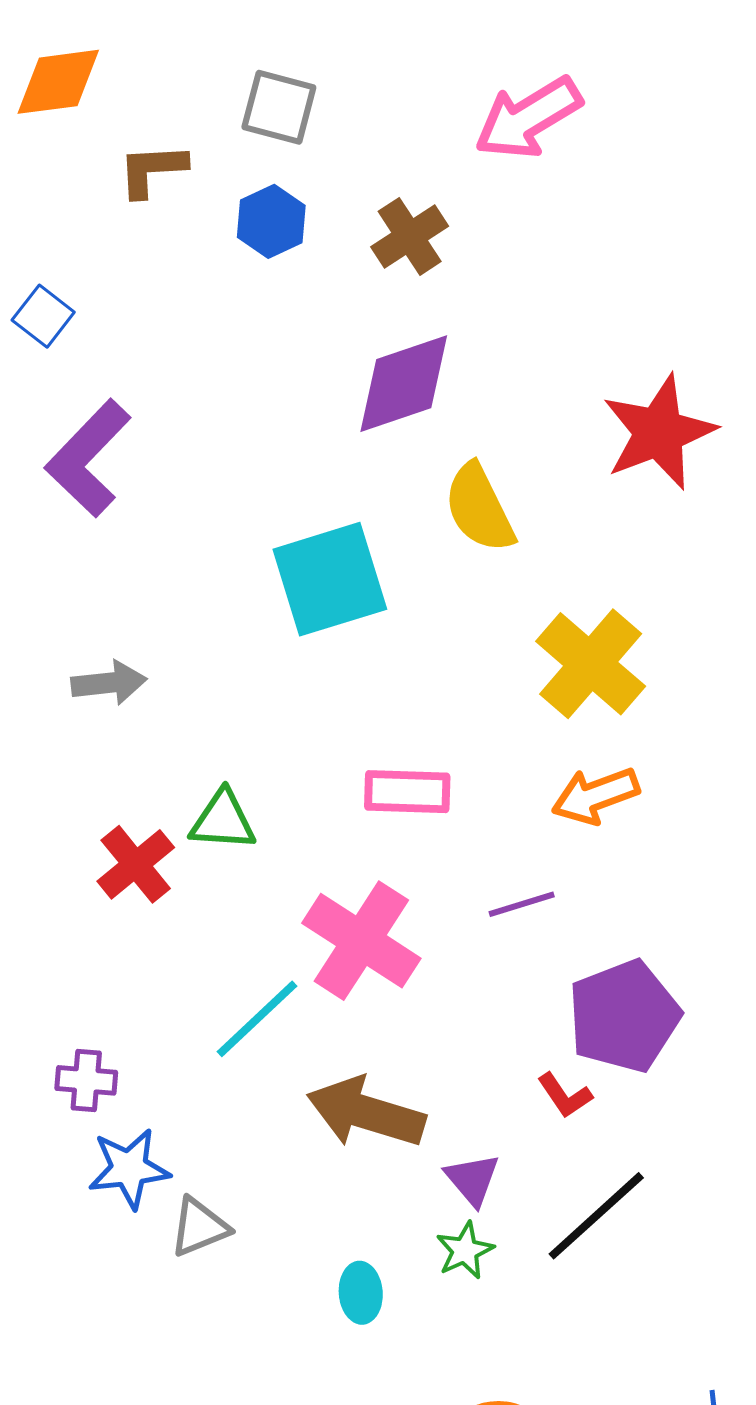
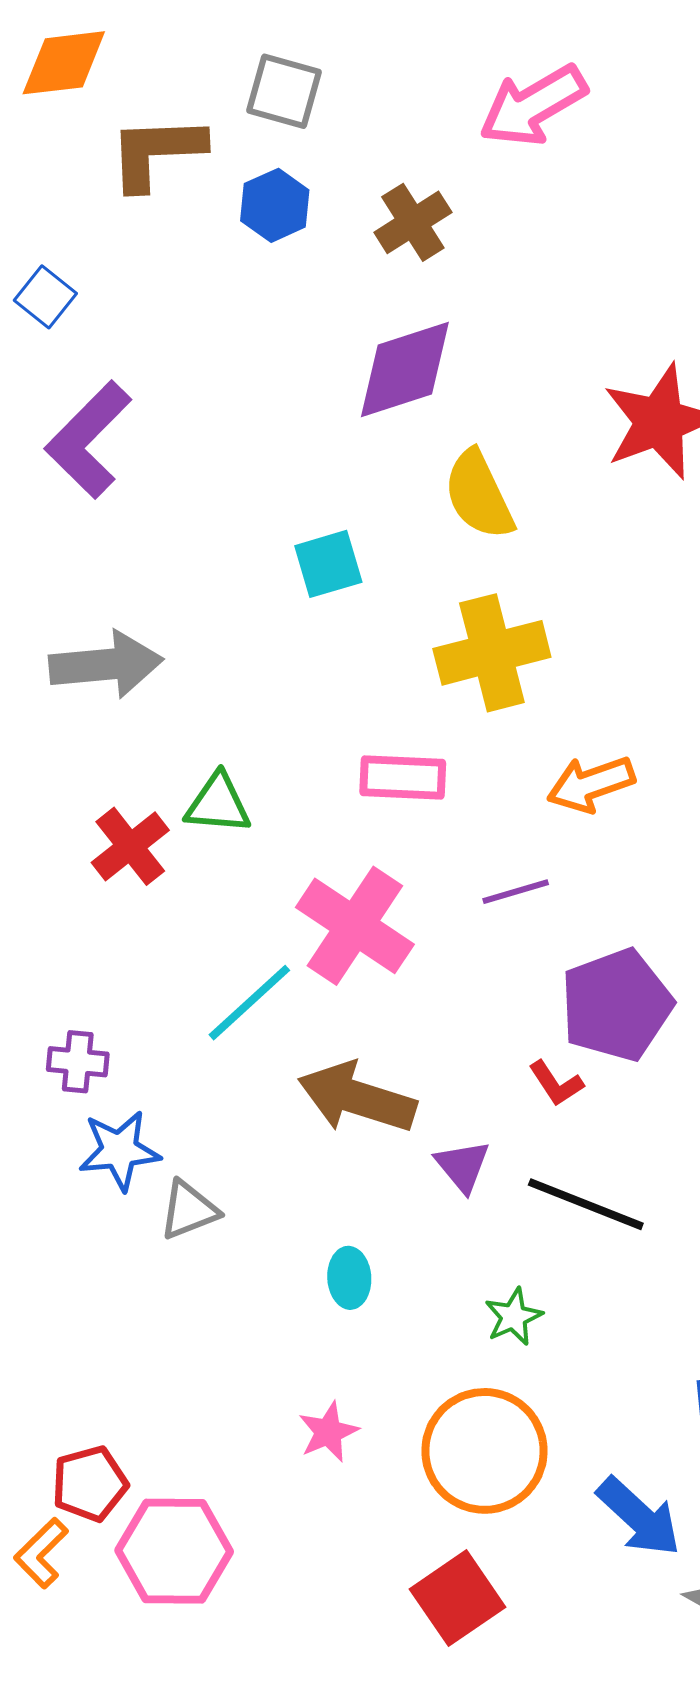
brown L-shape: (152, 170) -> (156, 152), size x1.4
cyan square: (330, 579) -> (328, 564), size x0.6
yellow cross: (591, 664) -> (492, 653), moved, turned 34
gray arrow: (109, 683) -> (106, 665), size x1.5
black line: (596, 1216) -> (586, 1204), turned 63
green star: (465, 1251) -> (514, 1317), moved

